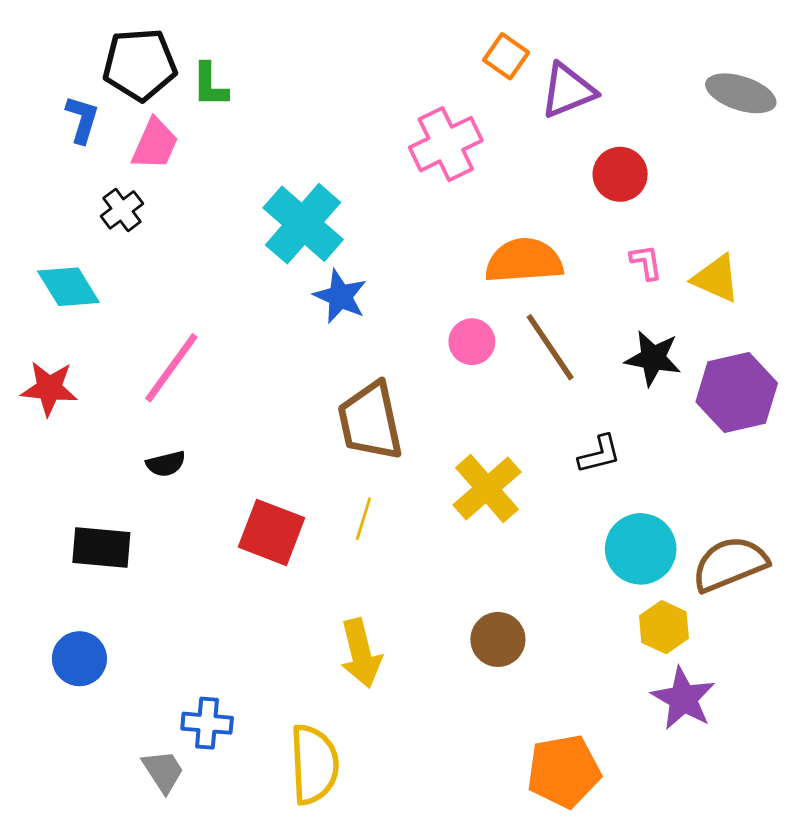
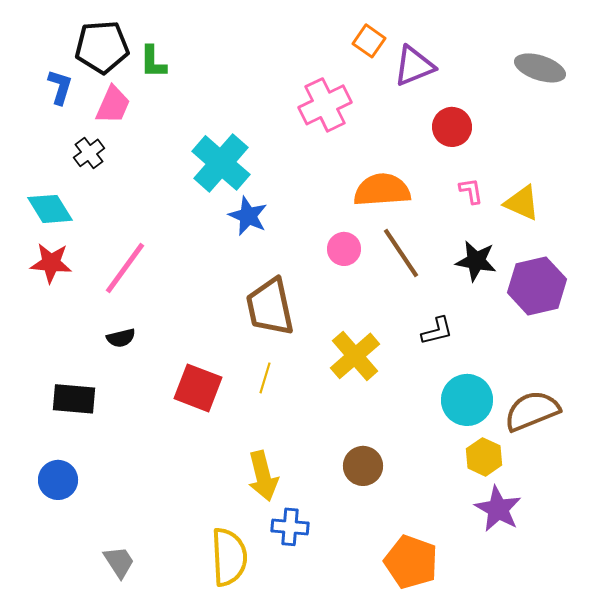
red star: (49, 388) -> (51, 263), moved
blue cross: (207, 723) -> (290, 527), moved
orange pentagon: (564, 771) -> (411, 562), turned 30

